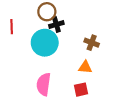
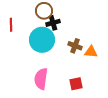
brown cross: (92, 43) -> (75, 46), moved
orange triangle: (85, 67) -> (91, 52), moved

